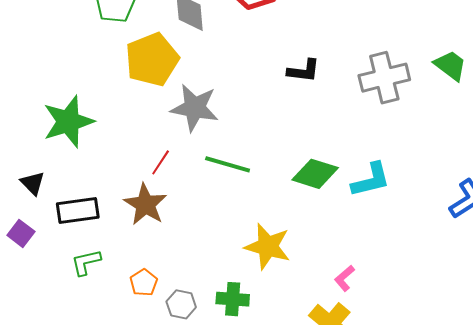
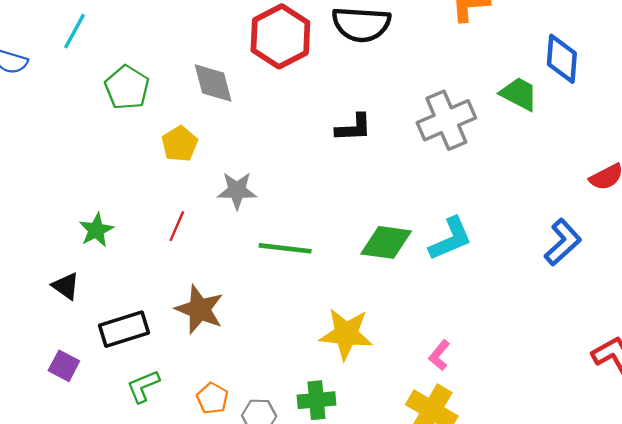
yellow pentagon: (152, 60) -> (180, 144), size x0.6
gray star: (195, 108) -> (237, 190), size x0.7
green star: (68, 122) -> (96, 230), size x0.6
red line: (161, 162) -> (177, 226), moved
black triangle: (33, 183) -> (66, 286), moved

